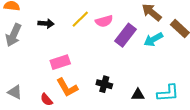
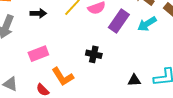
pink rectangle: (60, 62) -> (38, 54), moved
black cross: (104, 84) -> (94, 54), moved

